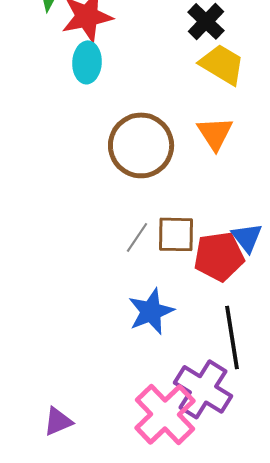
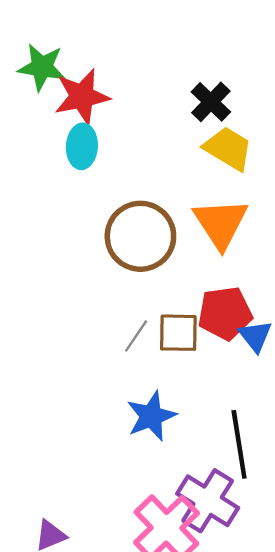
orange triangle: (215, 133) -> (221, 223), size x1.4
red pentagon: (219, 256) -> (225, 313), moved

